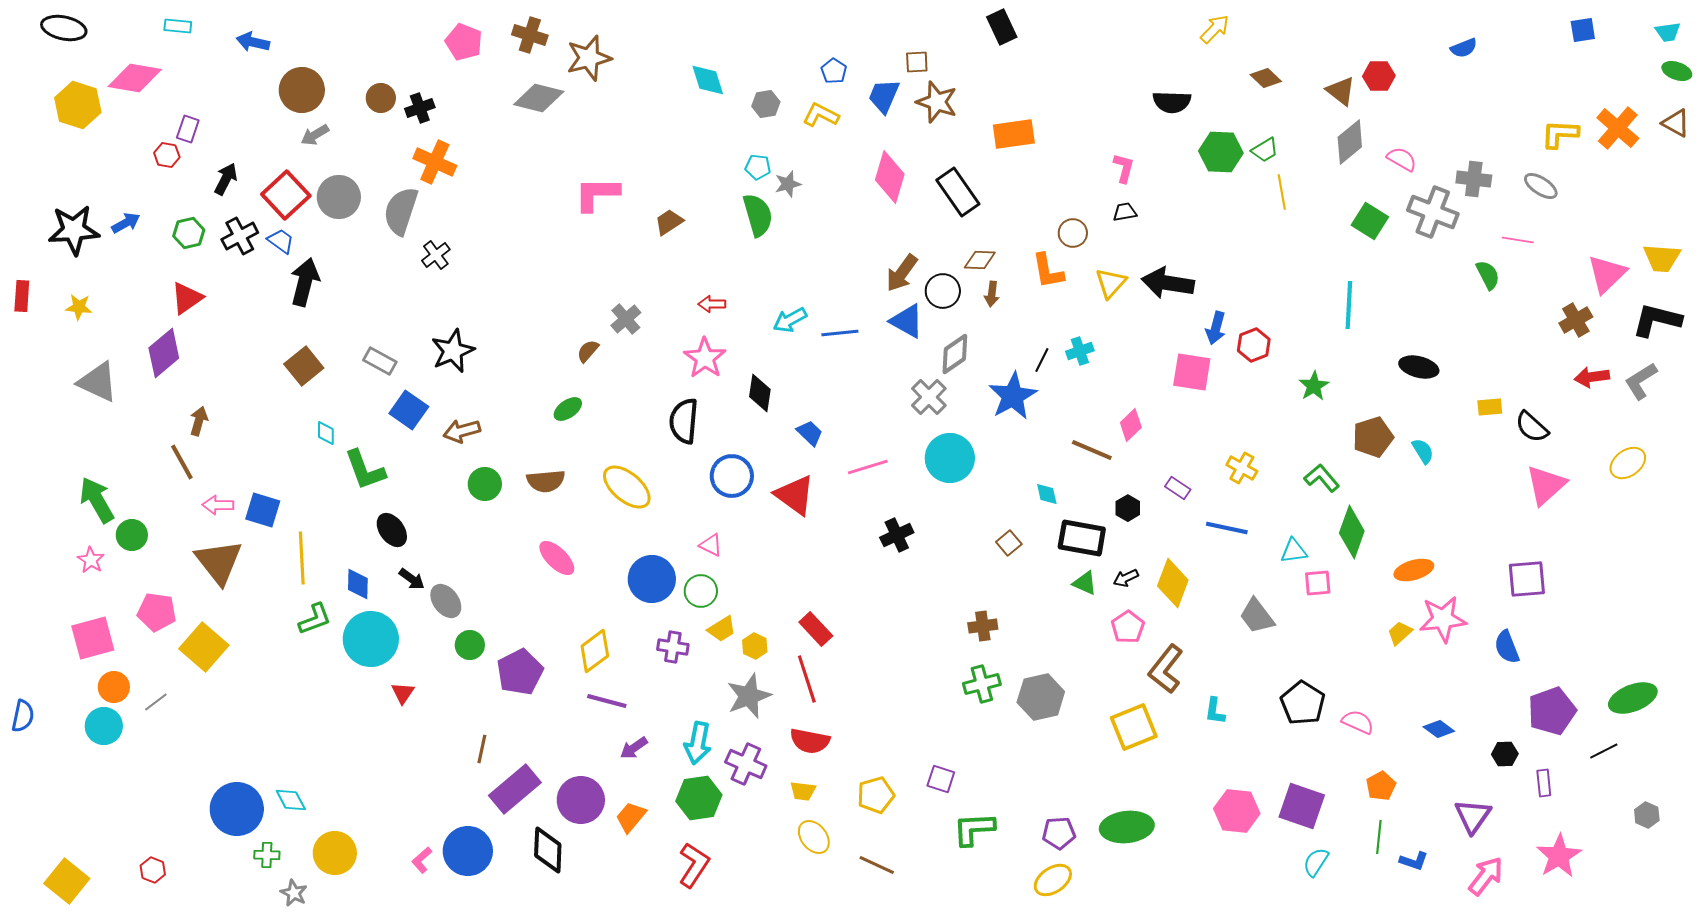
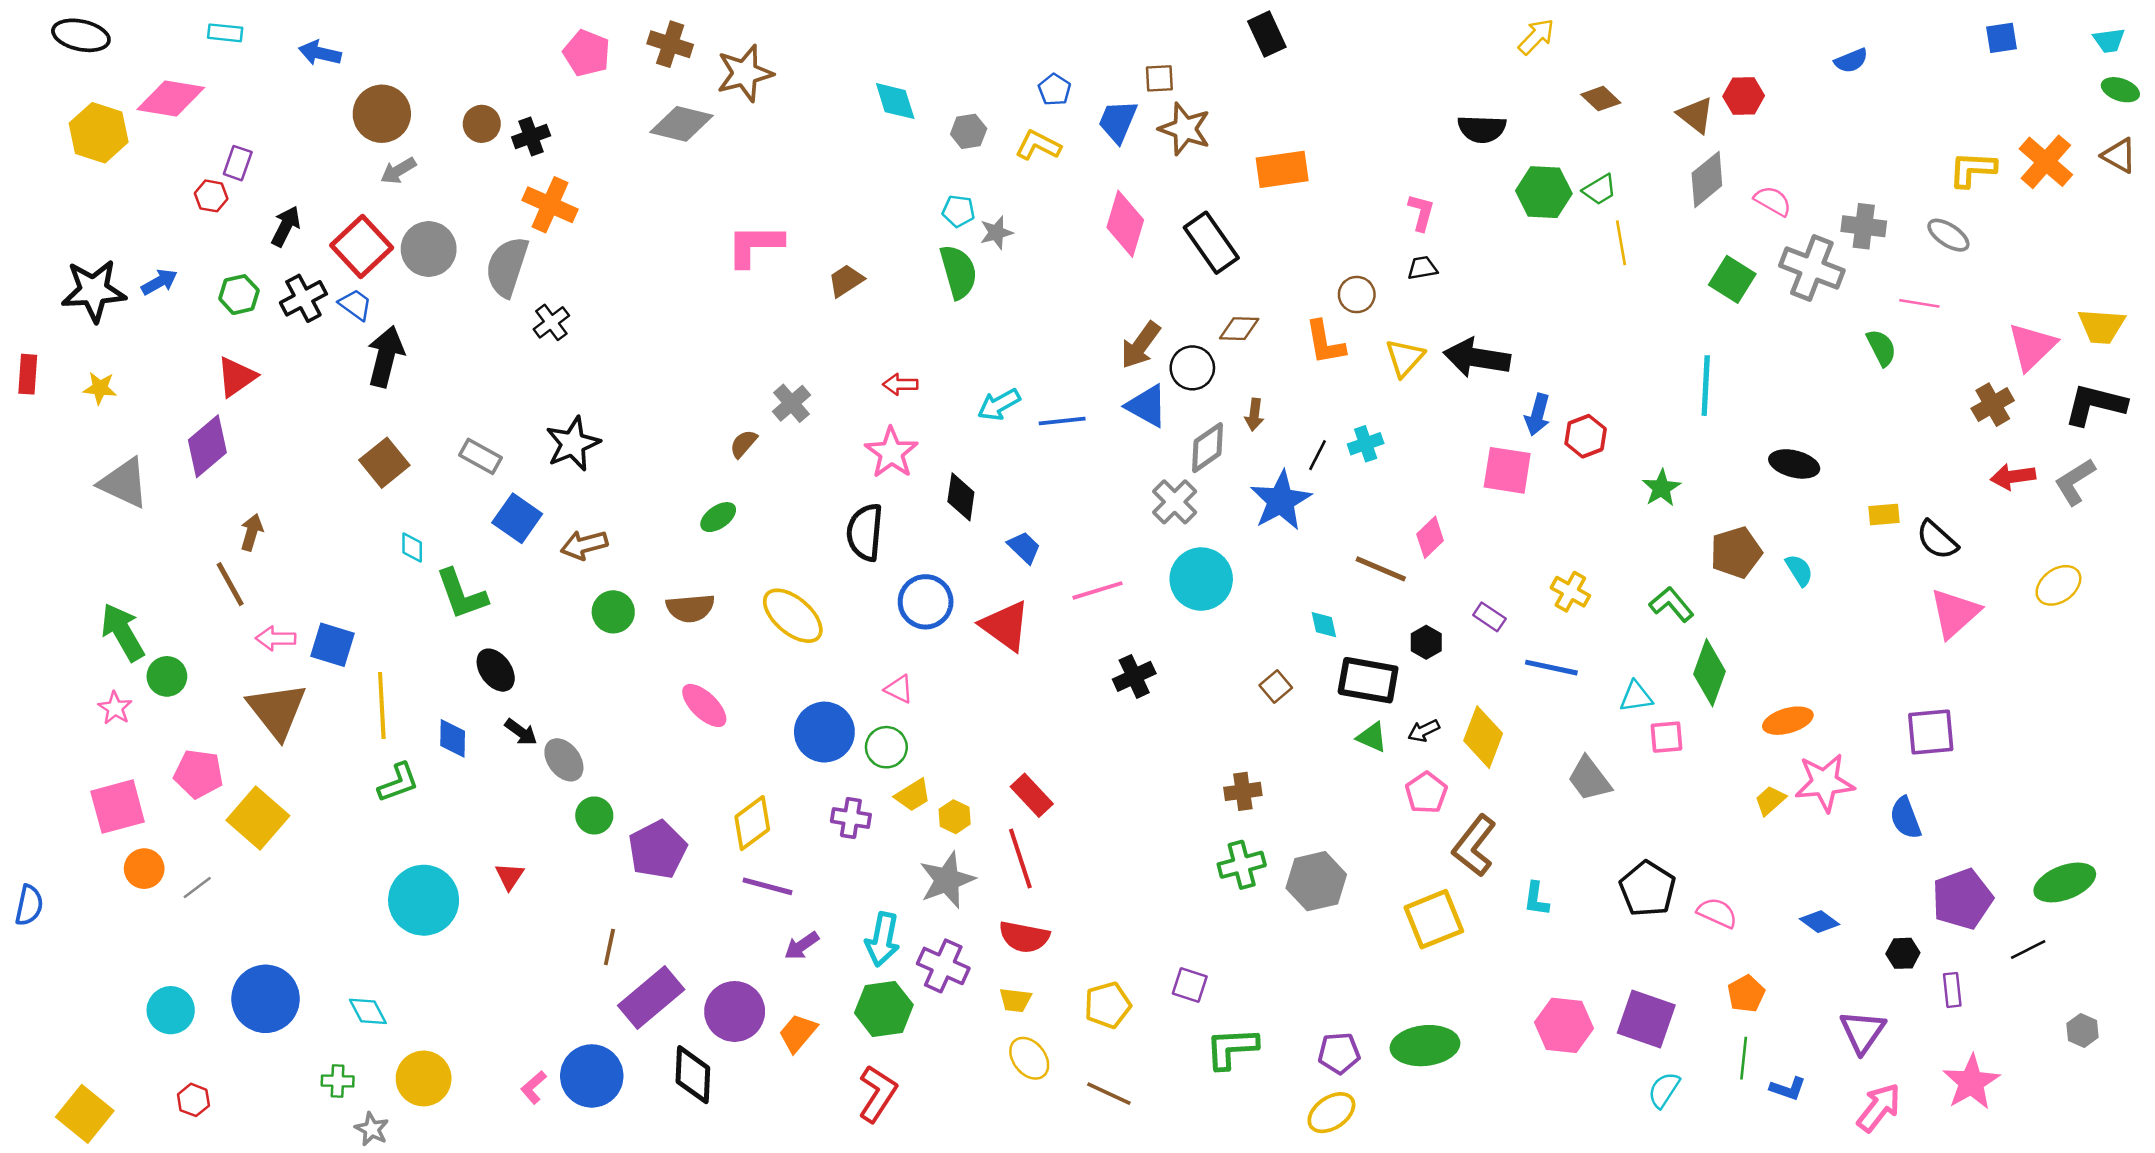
brown arrow: (992, 294) -> (1254, 415), moved
cyan circle: (371, 639) -> (424, 900), moved
cyan circle: (104, 726) -> (171, 1010), moved
blue circle: (237, 809) -> (266, 999), moved

